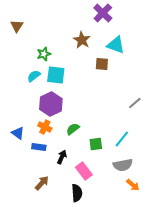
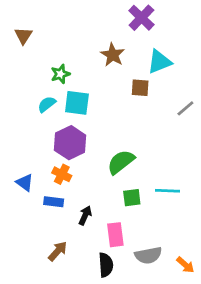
cyan triangle: (116, 45) -> (159, 62), turned -42
gray line: (135, 103) -> (185, 108), moved
green semicircle: (73, 129) -> (121, 162), moved, size x1.5
cyan line: (122, 139) -> (168, 191), turned 54
gray semicircle: (123, 165) -> (148, 255), moved
pink rectangle: (84, 171) -> (115, 235), turned 30
orange arrow: (133, 185) -> (185, 265), moved

